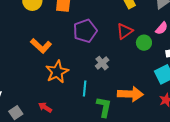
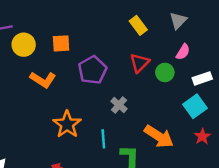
orange L-shape: (41, 46) -> (43, 80), moved
orange arrow: (130, 94) -> (159, 136), turned 40

